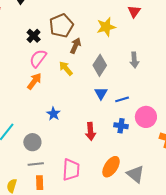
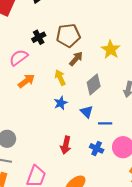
yellow star: (106, 27) -> (111, 49), turned 30
pink semicircle: (38, 58) -> (19, 58), moved
blue triangle: (101, 93) -> (87, 112), turned -32
blue star: (53, 114) -> (61, 103), moved

